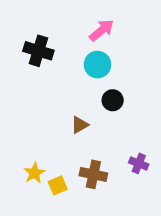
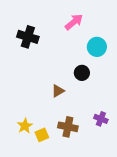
cyan circle: (98, 65) -> (97, 47), moved

